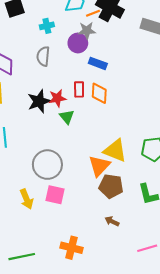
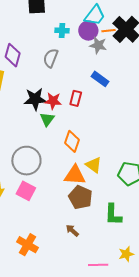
purple circle: (78, 43) -> (88, 31), moved
orange diamond: (99, 93) -> (72, 141), moved
green triangle: (67, 117) -> (47, 119), moved
yellow triangle: (115, 151) -> (94, 165), size x0.7
orange triangle: (99, 166) -> (75, 175), turned 35

